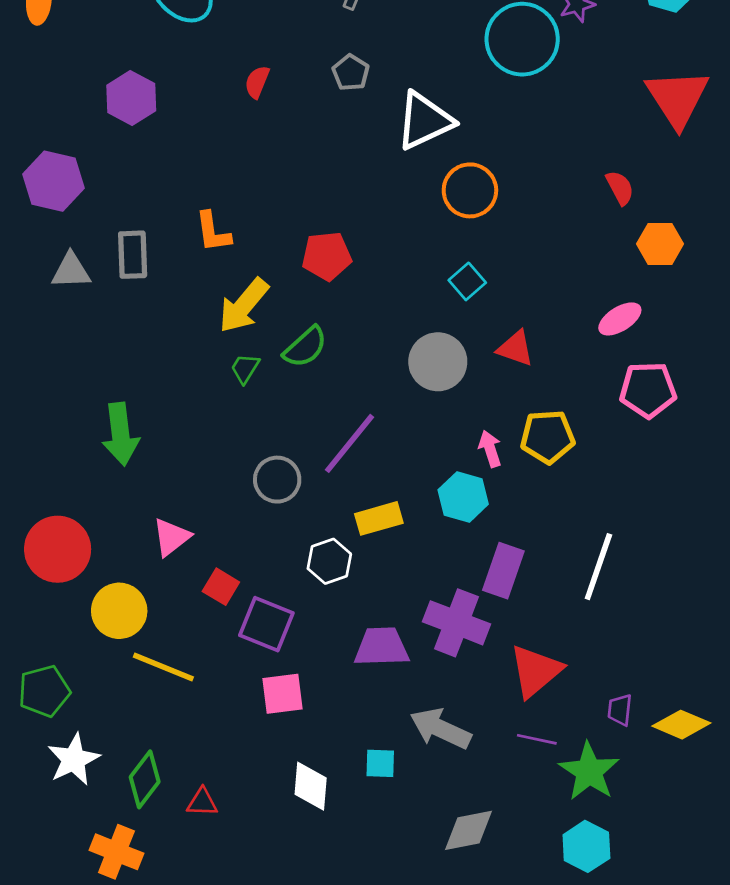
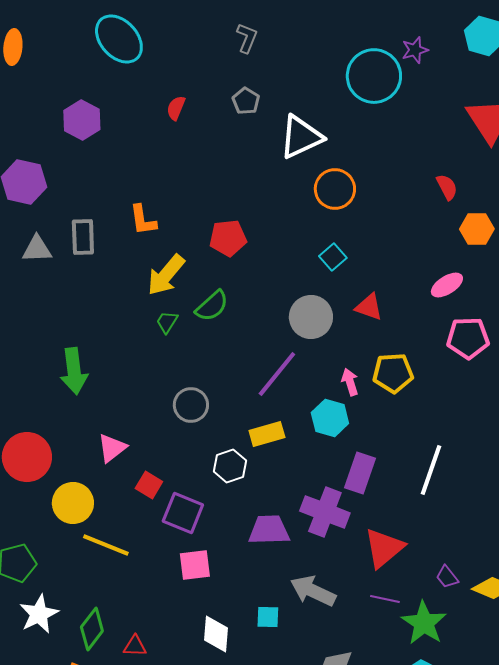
purple line: (349, 443) -> (277, 374), moved
purple trapezoid: (620, 710) -> (447, 577), turned -45

